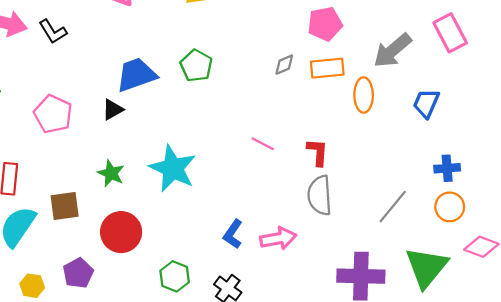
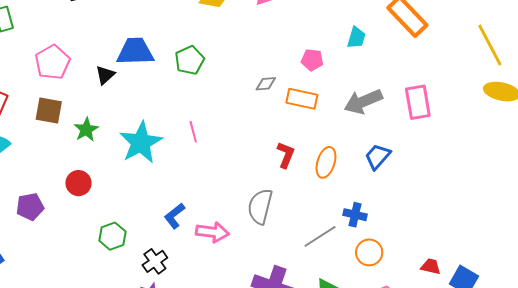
pink pentagon: (325, 24) -> (312, 60), size x0.7
orange ellipse: (364, 95) -> (326, 162), moved
black triangle: (113, 110) -> (105, 75), turned -30
pink line: (263, 144) -> (193, 132), moved, turned 30
red L-shape: (318, 152) -> (286, 155), moved
blue cross: (447, 168) -> (355, 215), moved
brown square: (65, 206) -> (49, 110), moved
red circle: (121, 232) -> (78, 183), size x0.7

